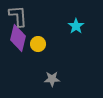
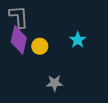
cyan star: (76, 26) -> (78, 40), moved

